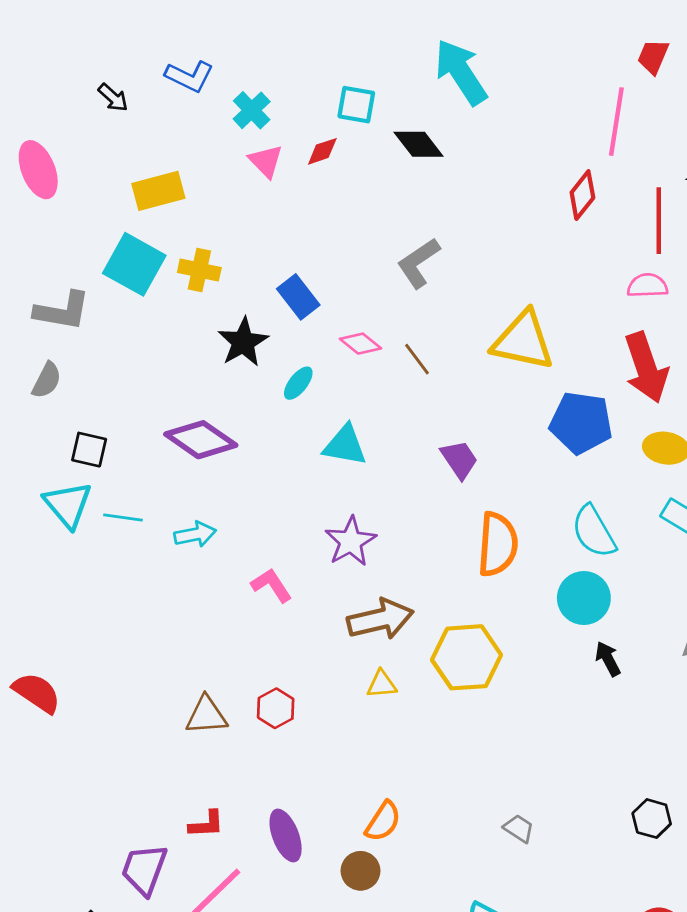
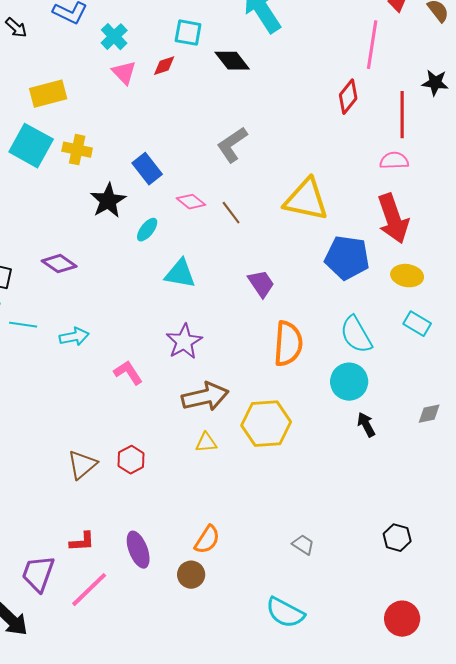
purple diamond: (201, 440) -> (59, 264), moved, size x0.7
brown triangle: (206, 715) -> (82, 465), turned -36

